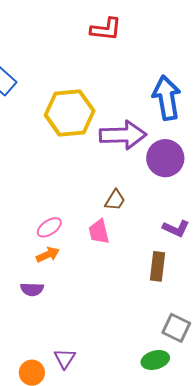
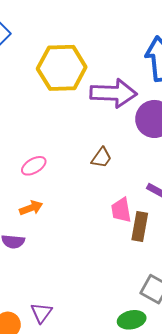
pink ellipse: (49, 227) -> (34, 166), moved
pink trapezoid: (99, 232) -> (121, 210), moved

